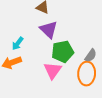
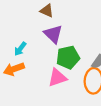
pink triangle: (53, 71) -> (57, 78), turned 36

